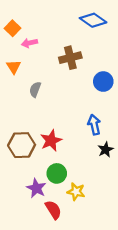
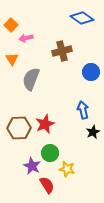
gray semicircle: (35, 89) -> (31, 79), size x1.6

